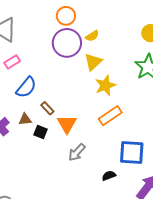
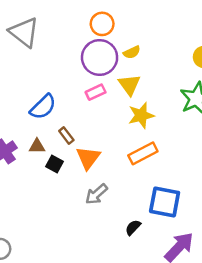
pink rectangle: (12, 62) -> (96, 92), moved
yellow triangle: (93, 62) -> (129, 85), turned -30
black semicircle: (109, 176) -> (133, 227), turned -32

